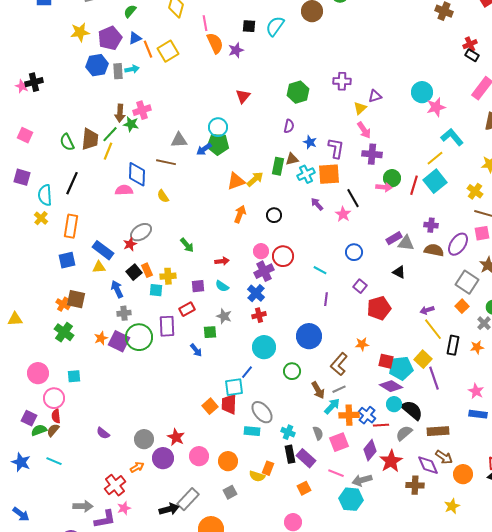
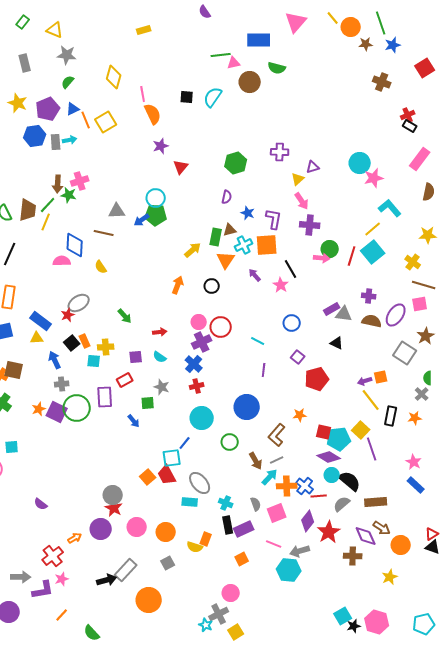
yellow star: (80, 32) -> (18, 103), turned 30
purple star: (236, 50) -> (161, 146), moved
orange triangle: (236, 181) -> (226, 260), moved, turned -36
orange square: (462, 306) -> (381, 377), moved, turned 32
red trapezoid: (229, 404) -> (167, 475), turned -30
blue rectangle: (478, 414) -> (416, 485), turned 36
gray circle: (144, 439) -> (113, 495), moved
purple rectangle: (306, 458) -> (244, 529), turned -66

